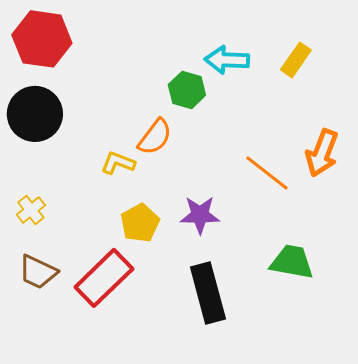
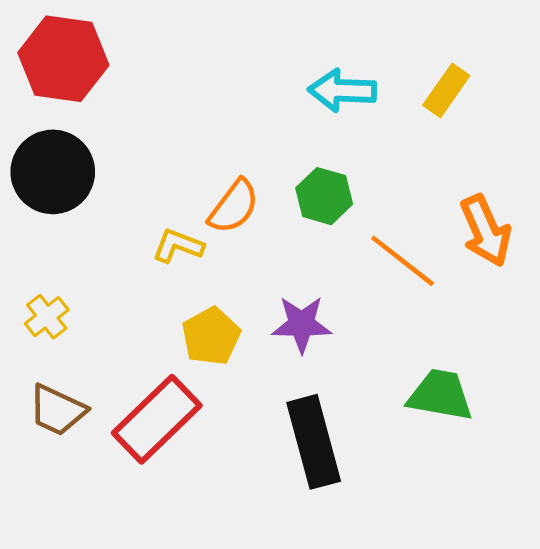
green hexagon: (187, 90) -> (324, 196), moved
orange arrow: (322, 153) -> (486, 231), turned -45

